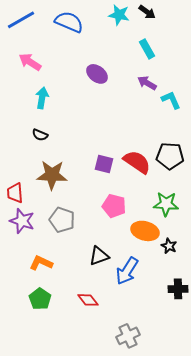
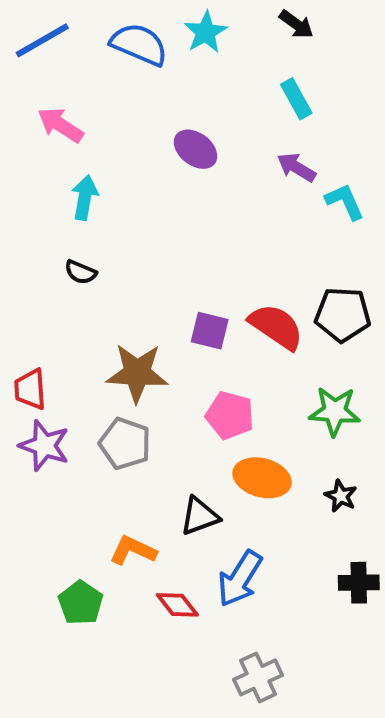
cyan star: (119, 15) -> (206, 32), moved, turned 30
brown star: (52, 175) -> (137, 373), moved
orange ellipse: (145, 231) -> (262, 478), moved
orange L-shape: (41, 263) -> (133, 550), moved
blue arrow: (127, 271) -> (240, 579), moved

